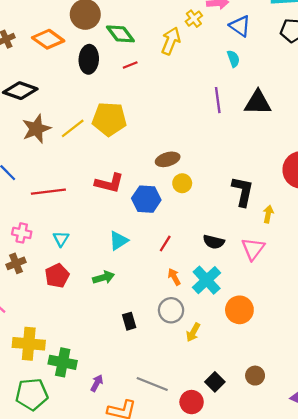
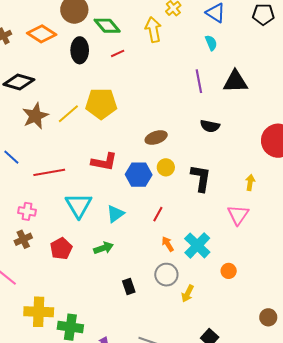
yellow arrow: (171, 41) -> (153, 30), turned -30
yellow circle: (182, 183) -> (166, 167), moved
black L-shape: (243, 191) -> (201, 178), moved
cyan triangle: (61, 239) -> (79, 205), moved, size x1.8
black semicircle: (214, 242) -> (210, 126), moved
orange circle: (239, 310) -> (229, 271), size x0.6
brown circle: (255, 376) -> (268, 317), moved

